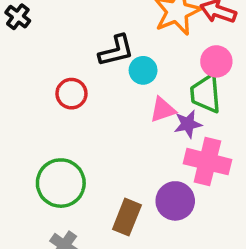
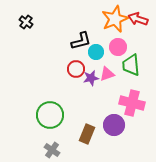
pink circle: (216, 61) -> (118, 47), moved
red circle: (71, 94) -> (76, 69), moved
purple star: (188, 124) -> (91, 78), moved

